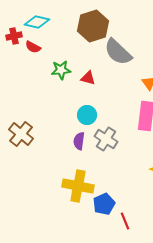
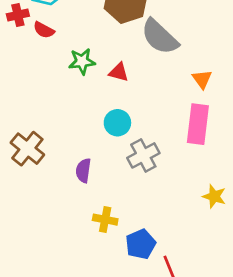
gray cross: (106, 139) -> (143, 155), turned 30
purple semicircle: (79, 141) -> (83, 170), moved
yellow cross: (78, 186) -> (105, 220), size x0.6

